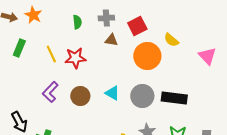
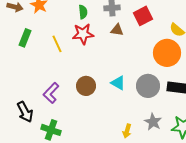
orange circle: (147, 56) -> (167, 53), moved
red star: (75, 58) -> (83, 34), moved
purple L-shape: (50, 92) -> (51, 93), moved

